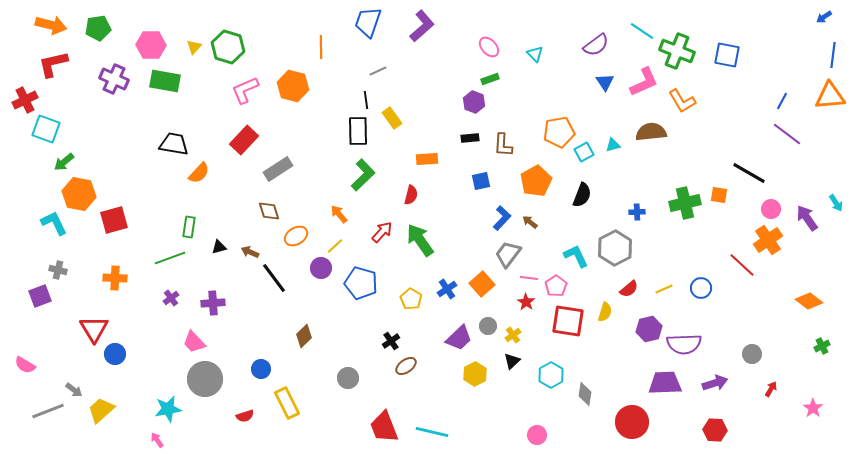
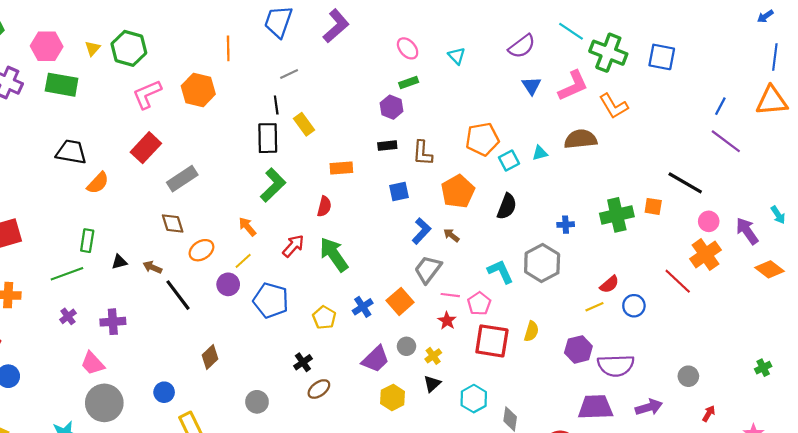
red semicircle: (629, 289) -> (609, 284), moved
orange diamond: (809, 301) -> (770, 269), moved

